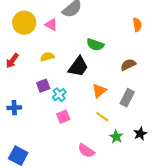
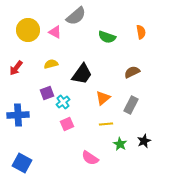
green semicircle: (95, 45) -> (107, 37), moved
blue cross: (14, 108) -> (18, 115), size x1.5
yellow line: (102, 117) -> (106, 124), turned -40

